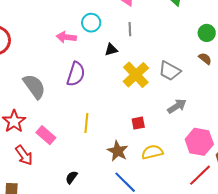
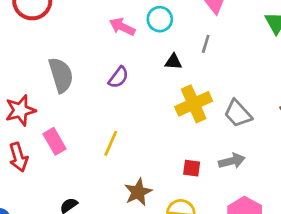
purple semicircle: (76, 74) -> (118, 77), size x0.7
red square: (138, 123) -> (192, 168), moved

